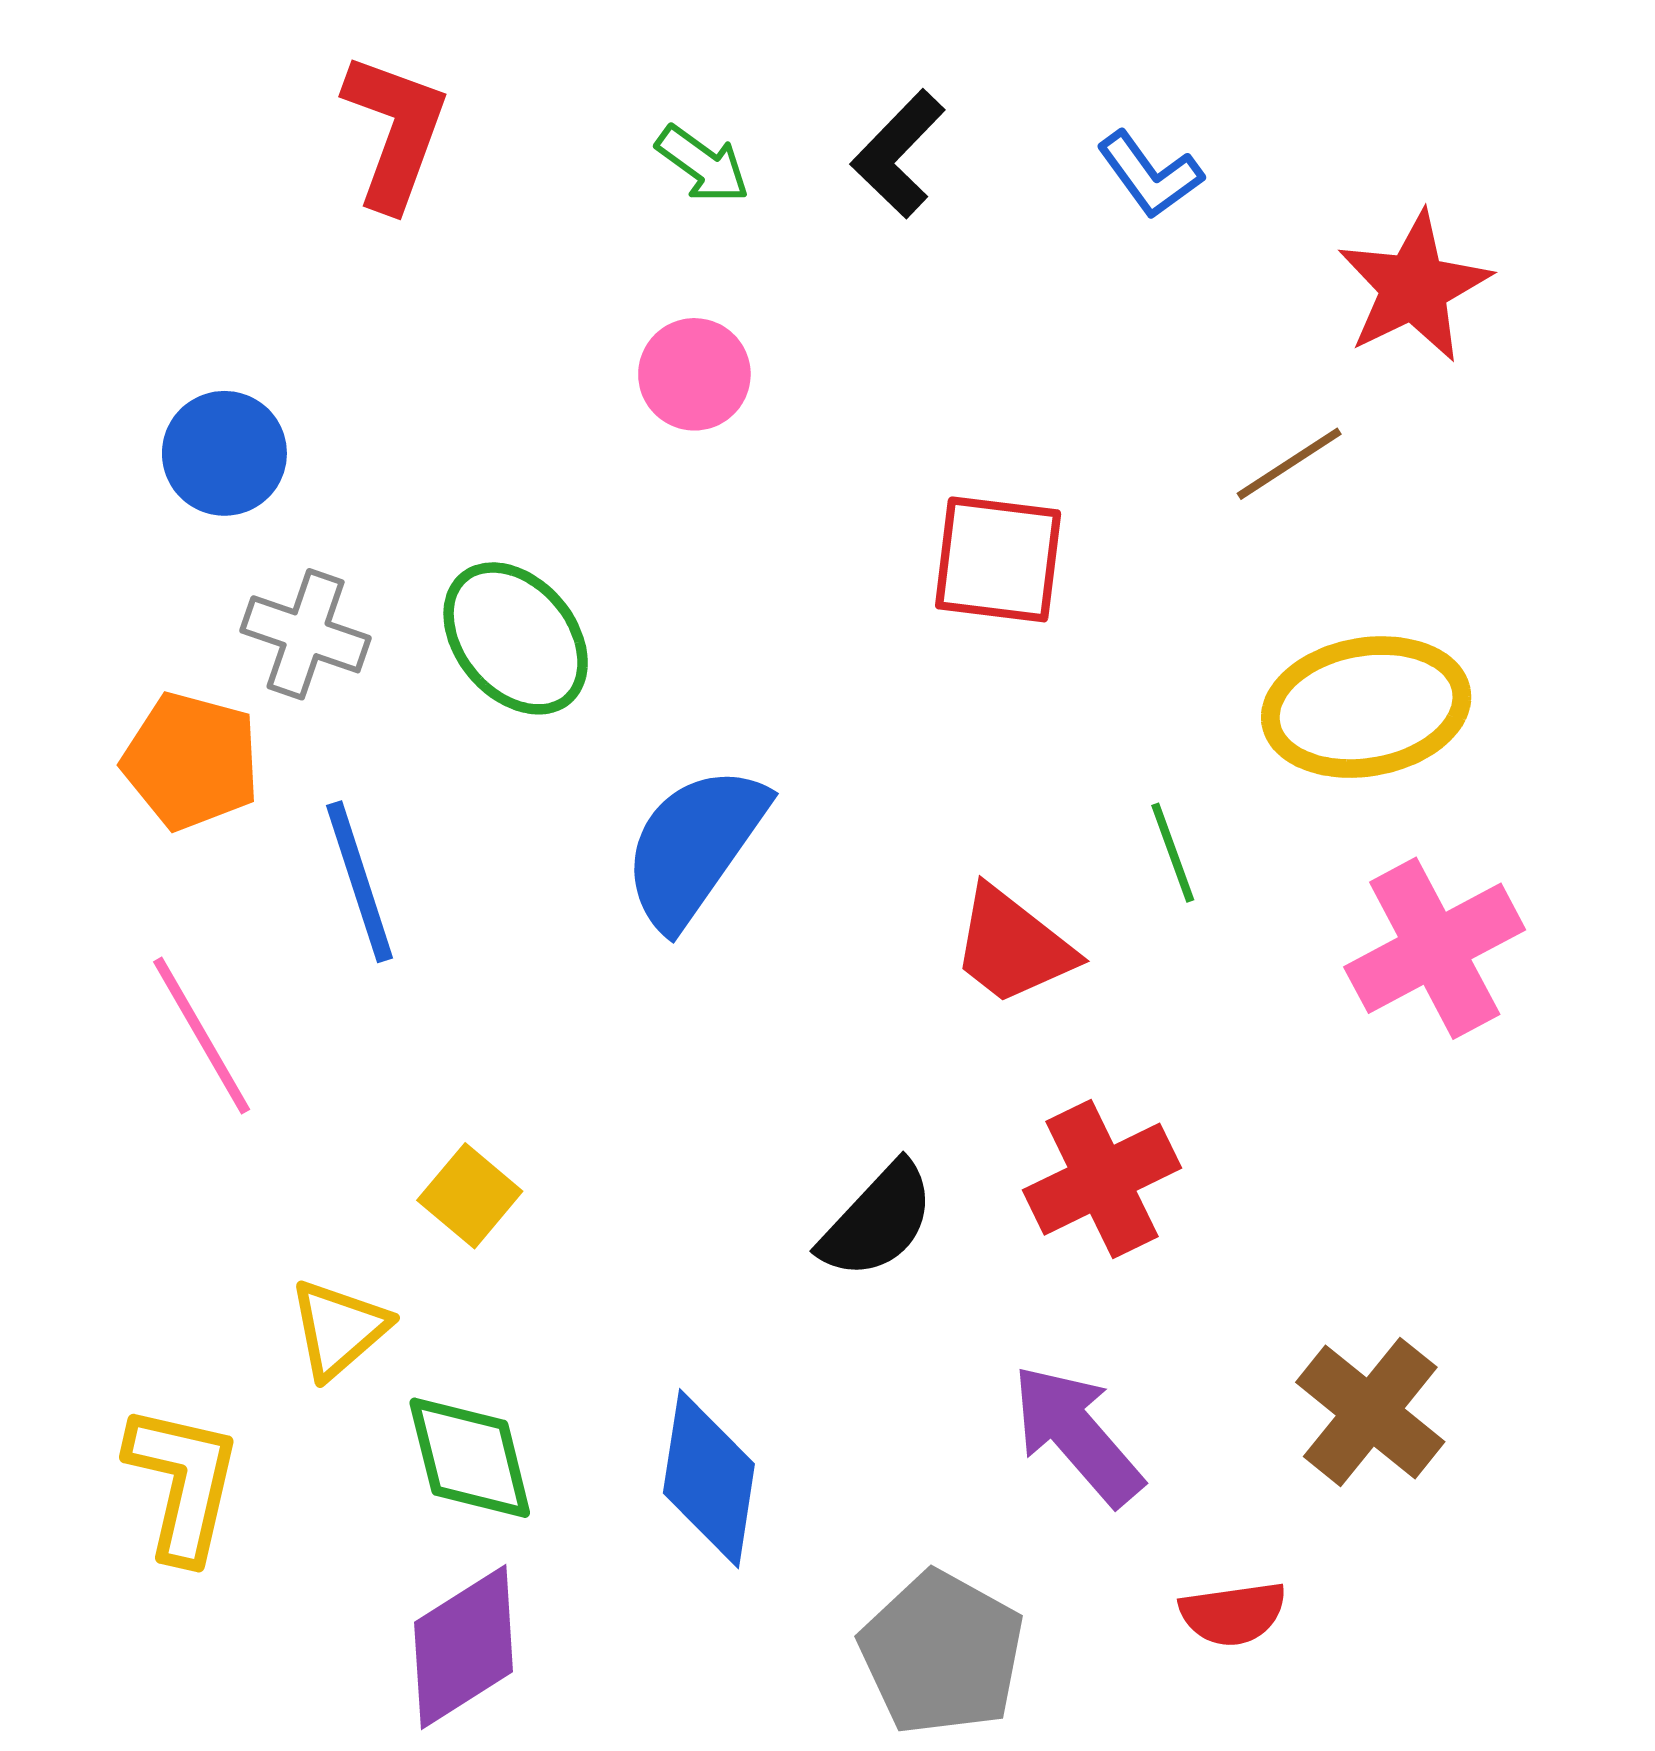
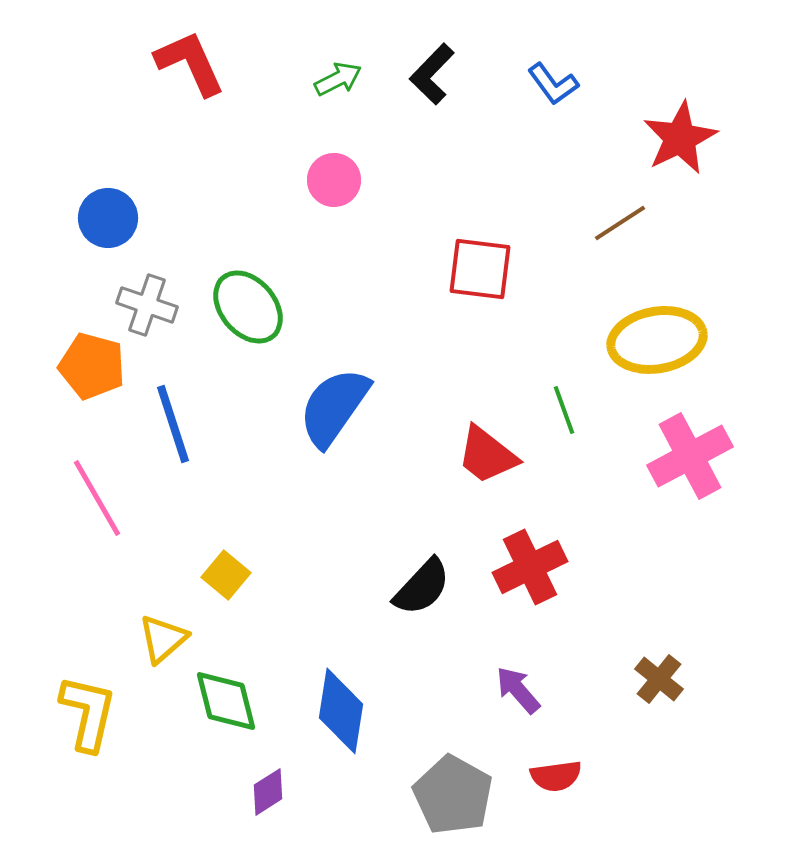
red L-shape: (395, 131) -> (190, 63), turned -44
green arrow: (703, 164) -> (338, 79), turned -63
brown cross: (1370, 1412) -> (659, 679), size x0.7
purple arrow: (1077, 1435) -> (518, 690), size x0.7
red semicircle: (1233, 1614) -> (556, 776), moved
purple diamond: (464, 1647) -> (268, 792), moved, size x0.6

